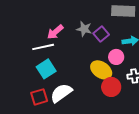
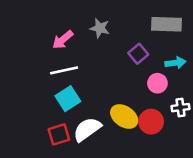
gray star: (84, 29) -> (100, 28), moved
pink arrow: (55, 32) -> (63, 40), moved
yellow ellipse: (101, 70) -> (124, 116), moved

